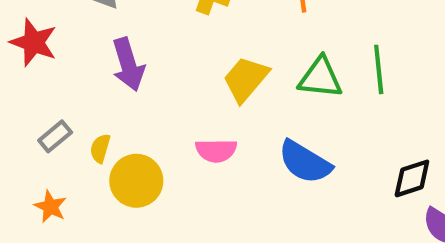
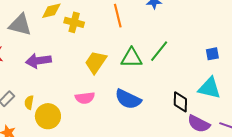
purple arrow: (128, 64) -> (38, 61), turned 105
green line: (379, 69) -> (159, 51), turned 50
black diamond: (412, 178) -> (180, 102), turned -65

